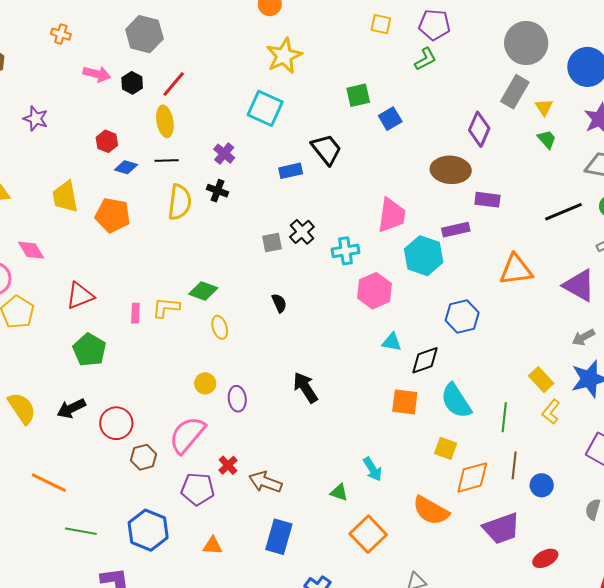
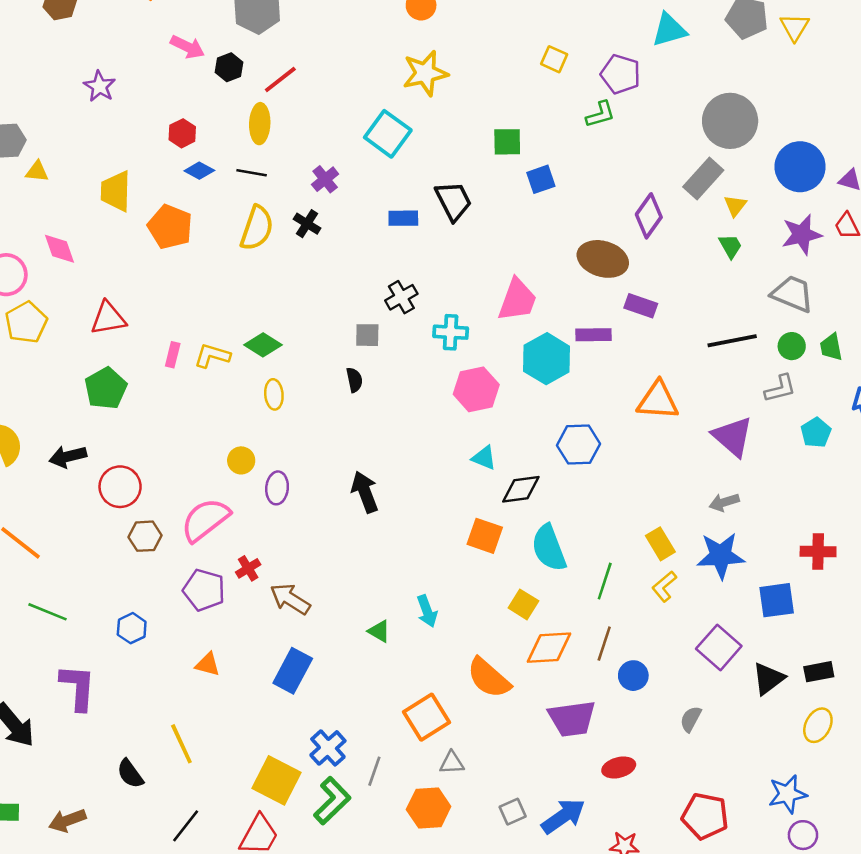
gray square: (272, 242) -> (367, 335), moved
blue hexagon: (148, 530) -> (132, 628), size x0.6
orange square: (368, 534) -> (426, 717), moved

